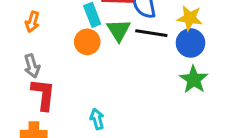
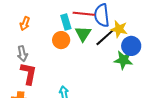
yellow star: (190, 18) -> (119, 29), moved
black line: (151, 33) -> (105, 37), turned -55
green star: (194, 80) -> (123, 60), moved, turned -30

